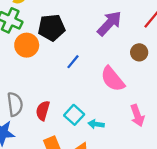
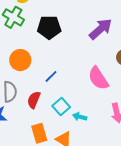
orange circle: (27, 45) -> (20, 60), moved
blue line: (73, 62) -> (51, 76), moved

